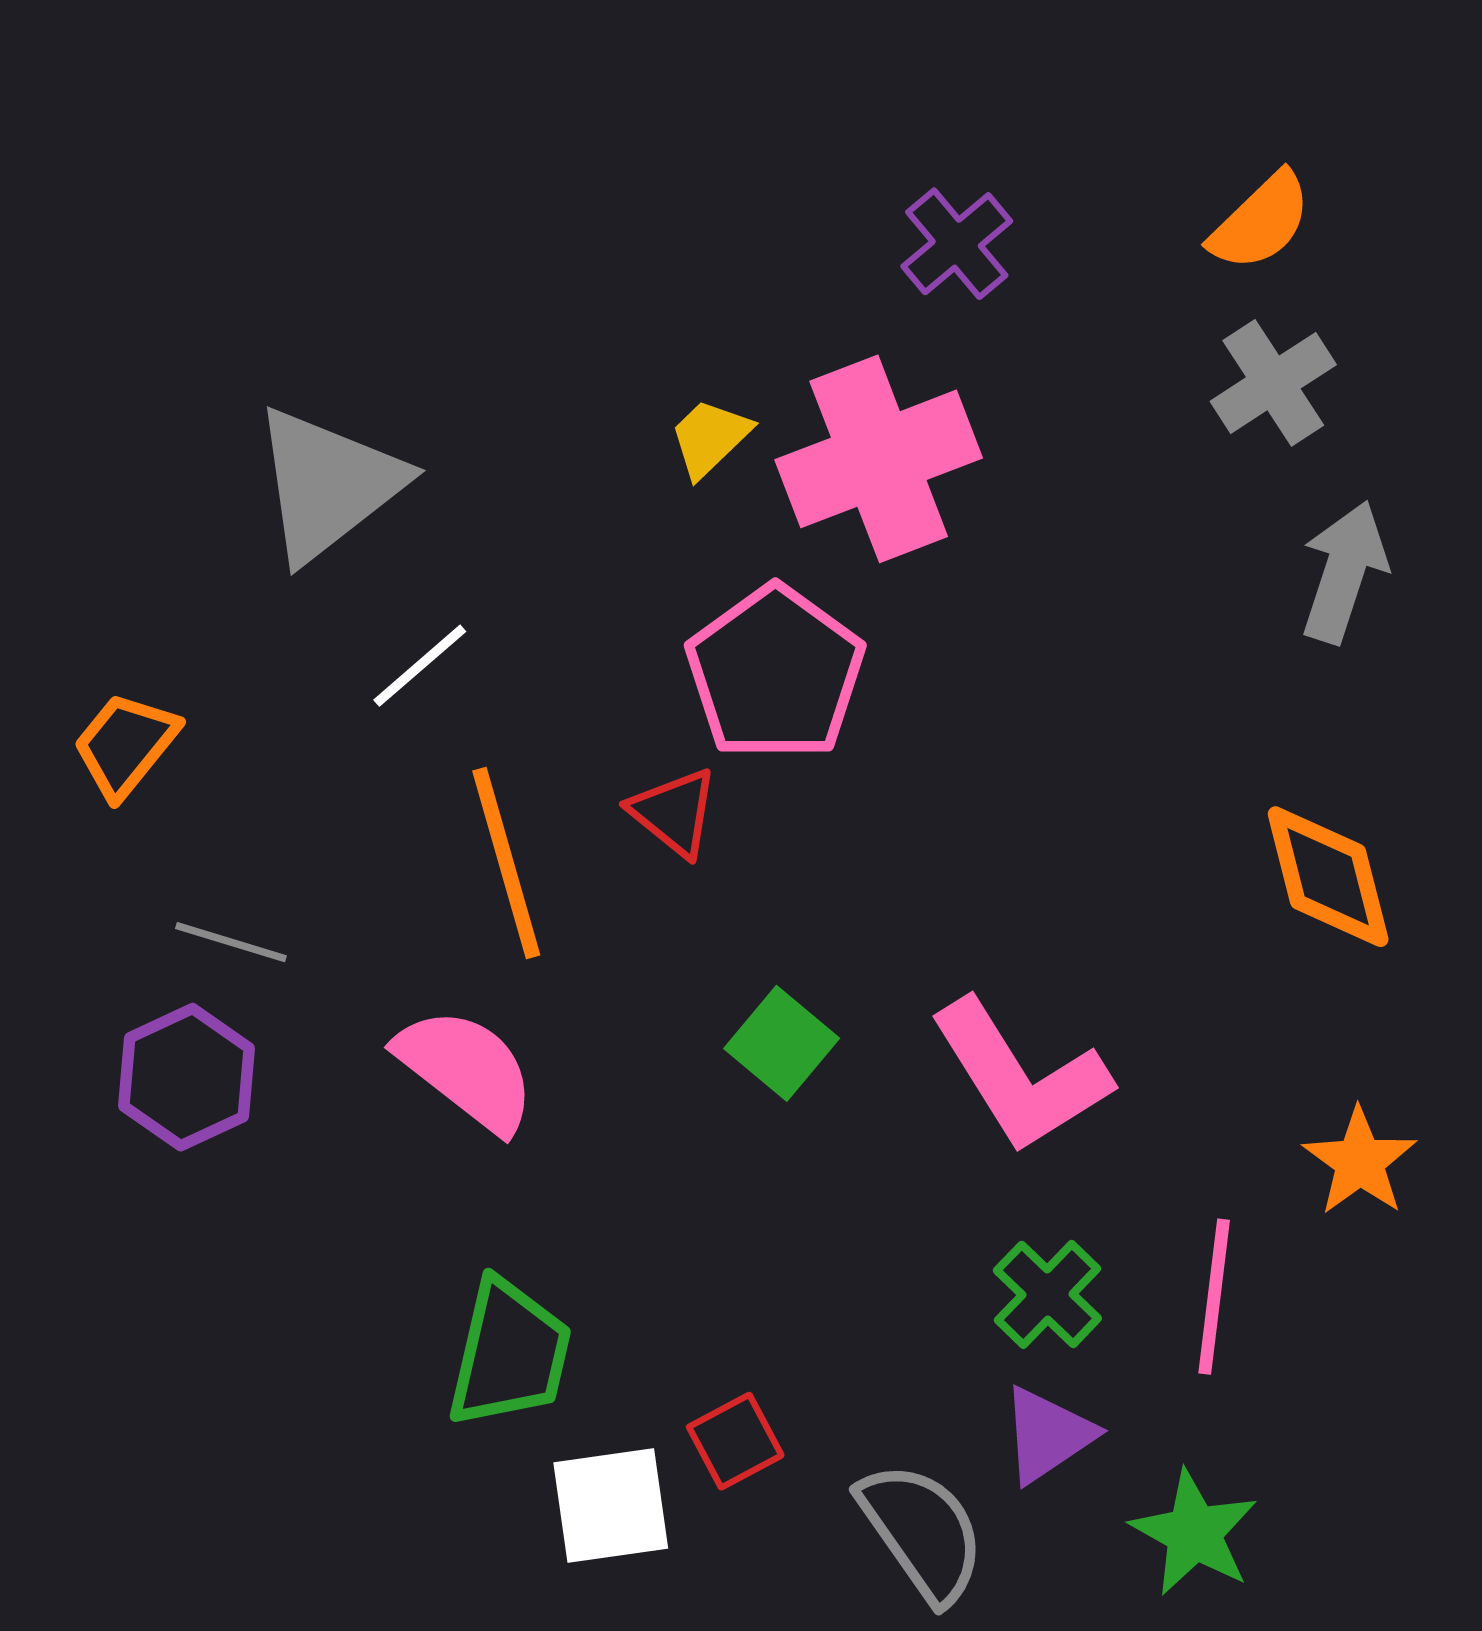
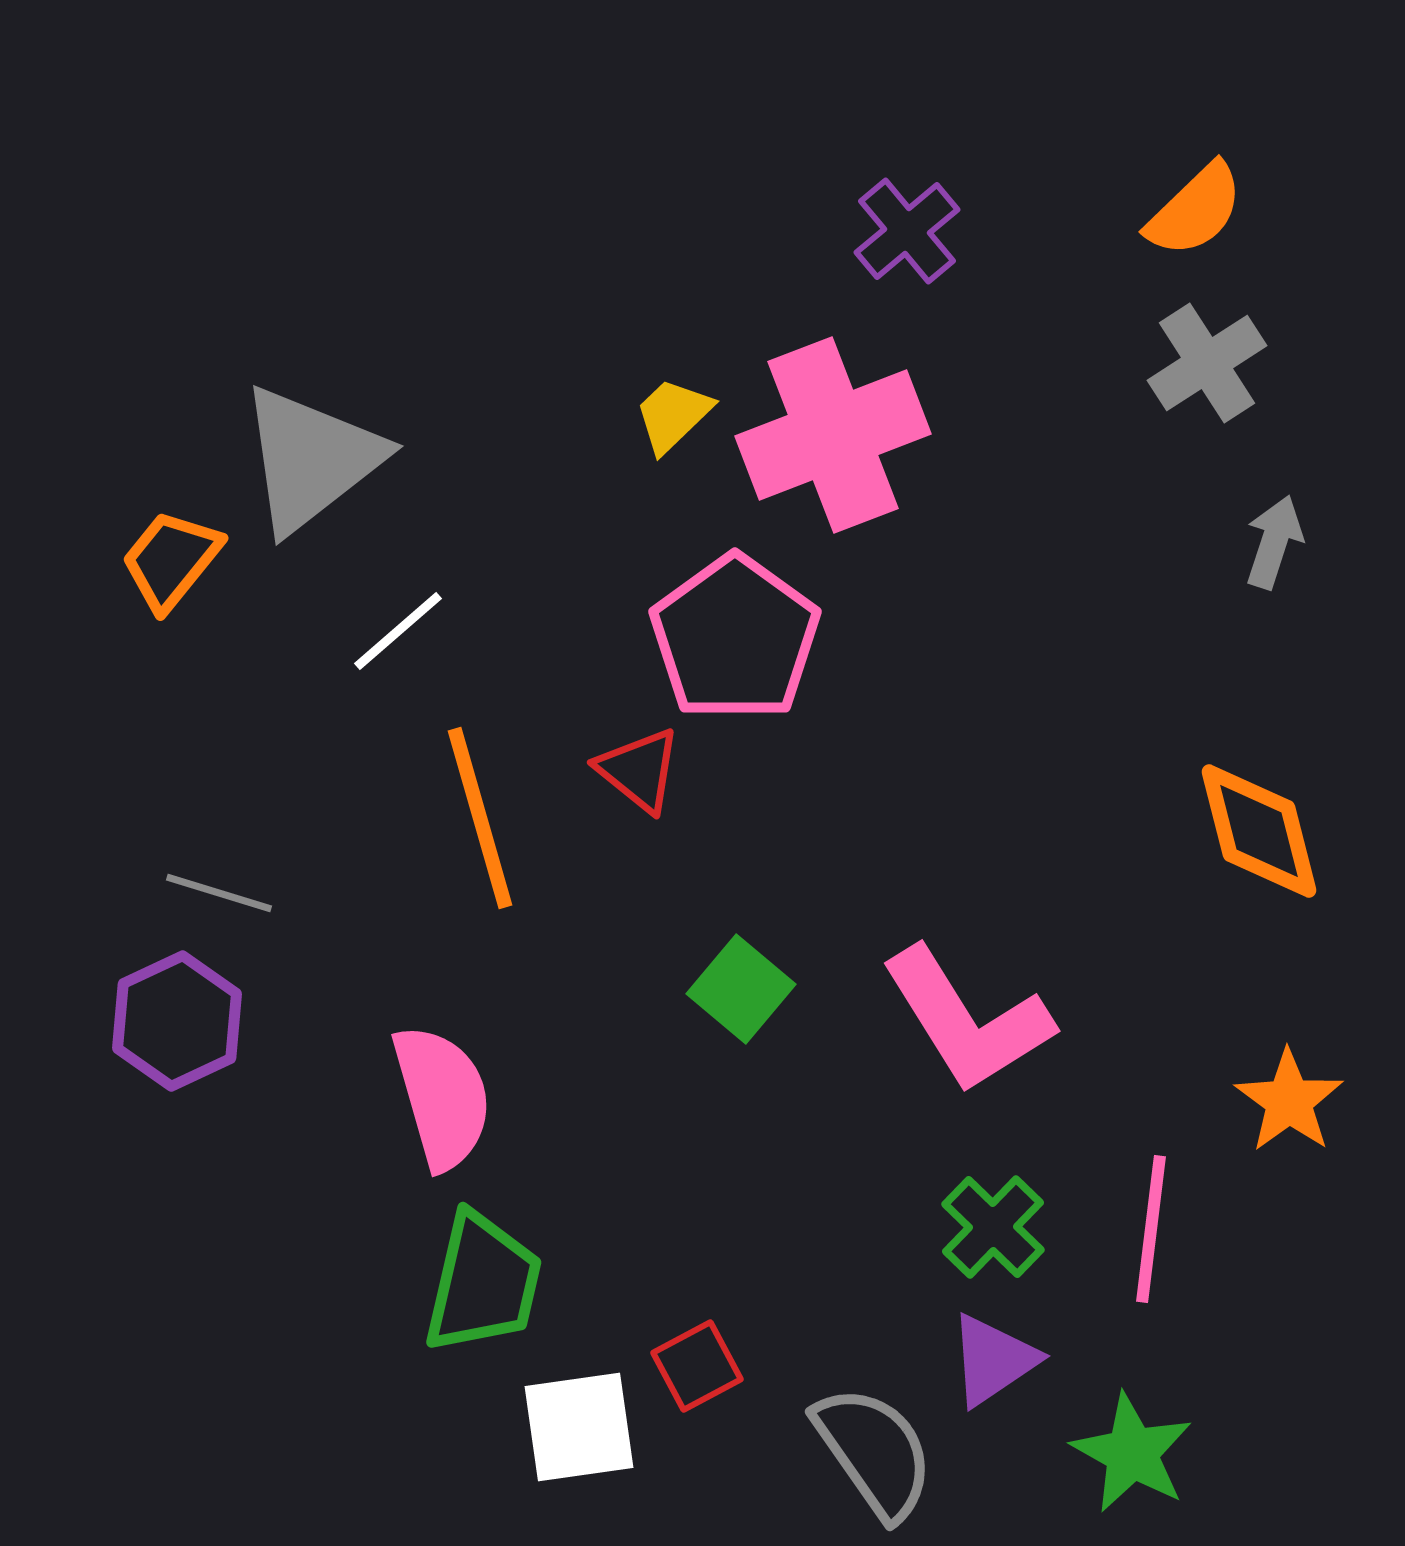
gray arrow: (1344, 572) -> (1274, 542), size x0.7
orange trapezoid: (125, 745) -> (171, 560), moved
pink semicircle: (466, 1070) -> (442, 1097), moved, turned 36

